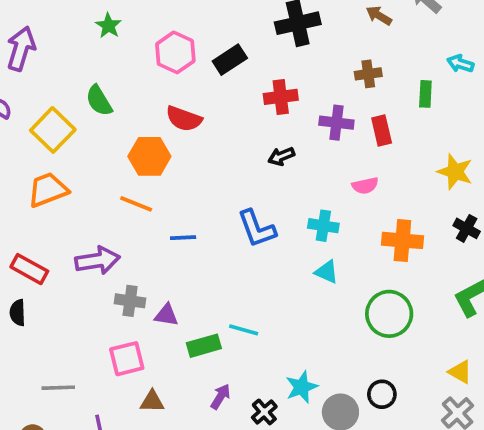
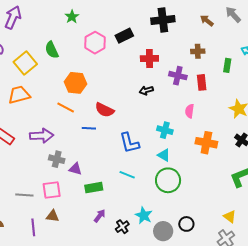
green star: (108, 26) -> (72, 17), moved
pink hexagon: (175, 52) -> (95, 43), moved
red semicircle: (184, 119) -> (105, 110), moved
pink semicircle: (365, 186) -> (190, 111), turned 104
blue L-shape: (257, 229) -> (129, 143), moved
green circle: (389, 314) -> (168, 180), moved
cyan line: (244, 330) -> (127, 175), moved
cyan star: (302, 387) -> (144, 215), turned -30
gray line: (58, 388) -> (24, 195), moved
brown triangle: (152, 401) -> (53, 216), moved

